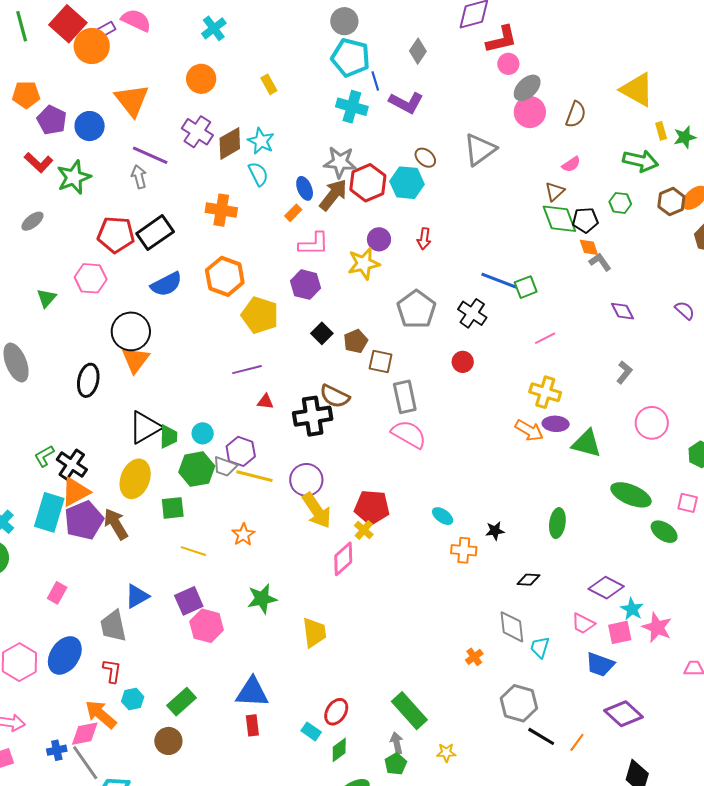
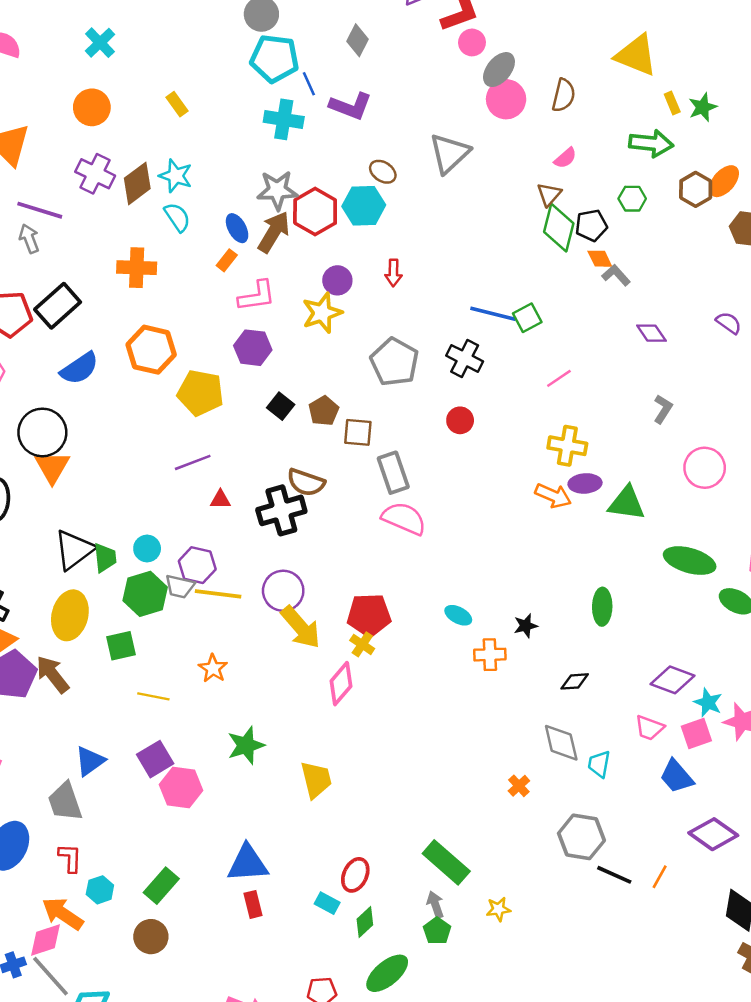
green diamond: (559, 219) -> (559, 228), turned 42
blue trapezoid: (600, 664) -> (677, 776), turned 36

